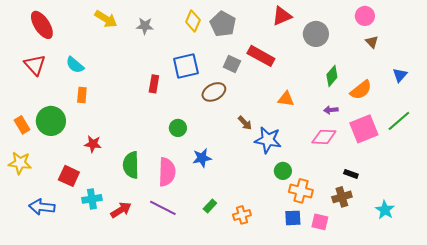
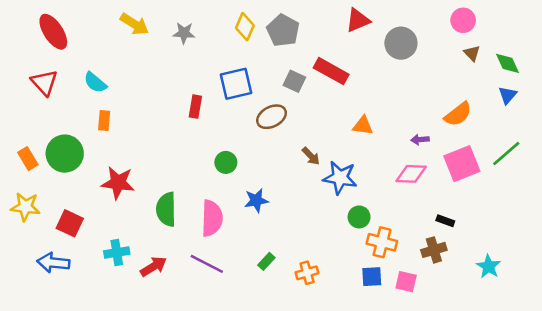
green diamond: (332, 76) -> (508, 63), moved, turned -65
red star: (93, 144) -> (118, 183), size x1.5
red square: (69, 176) -> (70, 223), moved

